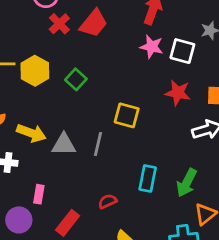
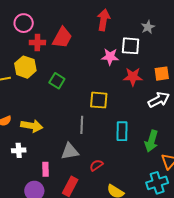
red cross: (59, 24) -> (37, 43), turned -35
pink star: (152, 47) -> (110, 57), moved
yellow hexagon: (35, 71) -> (25, 67), moved
gray triangle: (64, 145) -> (70, 151), moved
cyan rectangle: (148, 178) -> (122, 131), moved

